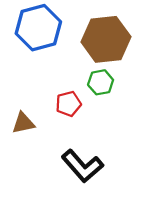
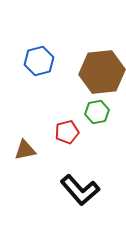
blue hexagon: (38, 28) -> (39, 61), size x0.7

